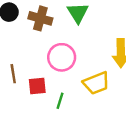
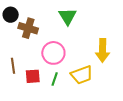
brown cross: (40, 18) -> (28, 28), moved
green line: (60, 101) -> (55, 79), moved

